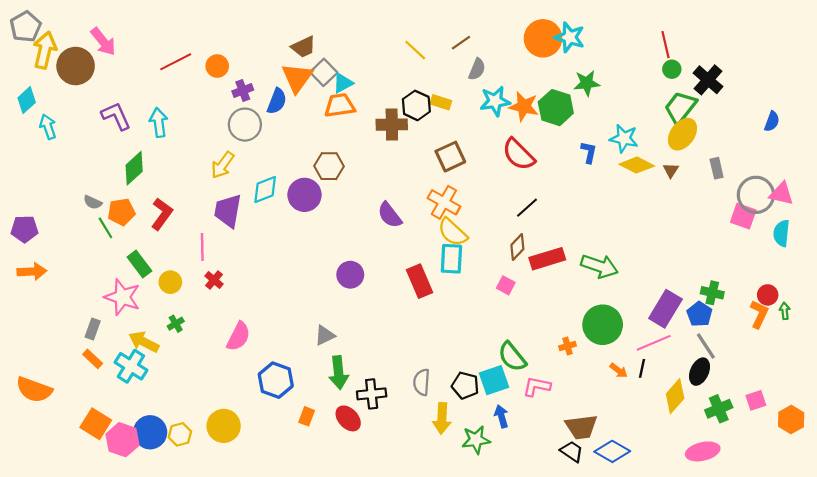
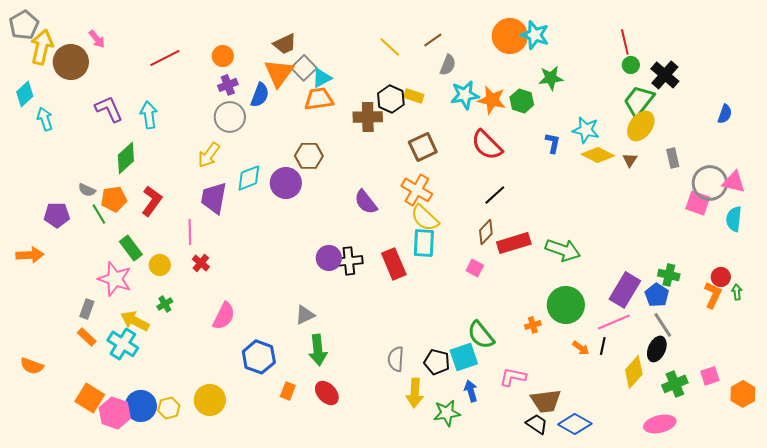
pink arrow: (103, 42) -> (97, 39), size x0.7
orange circle: (217, 66) -> (223, 56), moved
green hexagon: (556, 108) -> (522, 101), size x0.7
purple pentagon: (24, 229) -> (57, 215), moved
pink L-shape: (537, 386) -> (513, 377), moved
orange semicircle: (34, 390) -> (32, 366), size x0.7
black cross: (372, 394) -> (349, 261), moved

